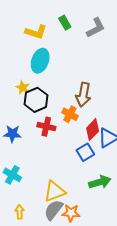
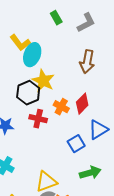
yellow L-shape: (36, 32) -> (20, 43), moved, turned 35
yellow star: (23, 87) -> (43, 81), moved, size x1.6
brown arrow: (83, 95) -> (87, 62), moved
red diamond: (93, 130) -> (82, 104), moved

